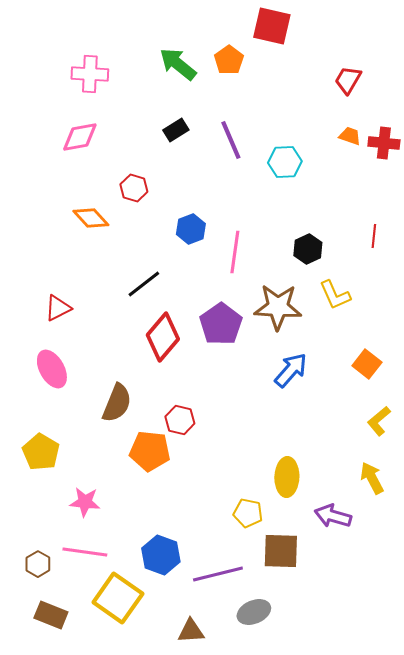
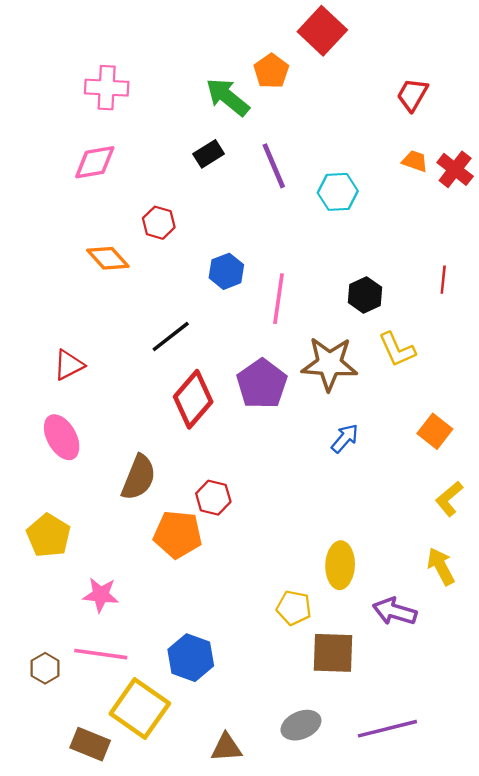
red square: (272, 26) -> (322, 31), turned 30
green arrow: (178, 64) -> (228, 97), moved
red cross: (384, 143) -> (455, 169), turned 32
blue arrow: (291, 370) -> (345, 438), size x0.7
purple line: (218, 574) -> (387, 729), moved
brown rectangle: (51, 615) -> (90, 744), moved

